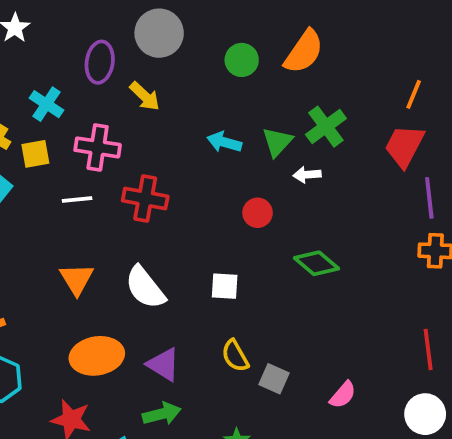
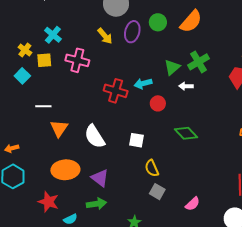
purple ellipse: (100, 62) -> (132, 32), moved
cyan arrow: (224, 142) -> (143, 83), moved, turned -36
white line: (77, 199) -> (43, 106), moved
red cross: (145, 199) -> (116, 91), moved
yellow semicircle: (235, 356) -> (152, 168), moved

